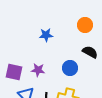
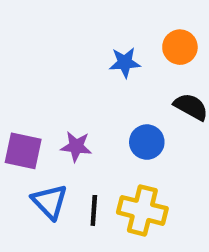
blue star: (46, 35) -> (125, 63), moved

